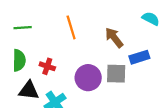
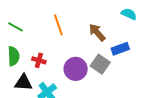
green line: (23, 28) -> (15, 27), turned 35
gray square: (116, 74) -> (100, 64), turned 36

